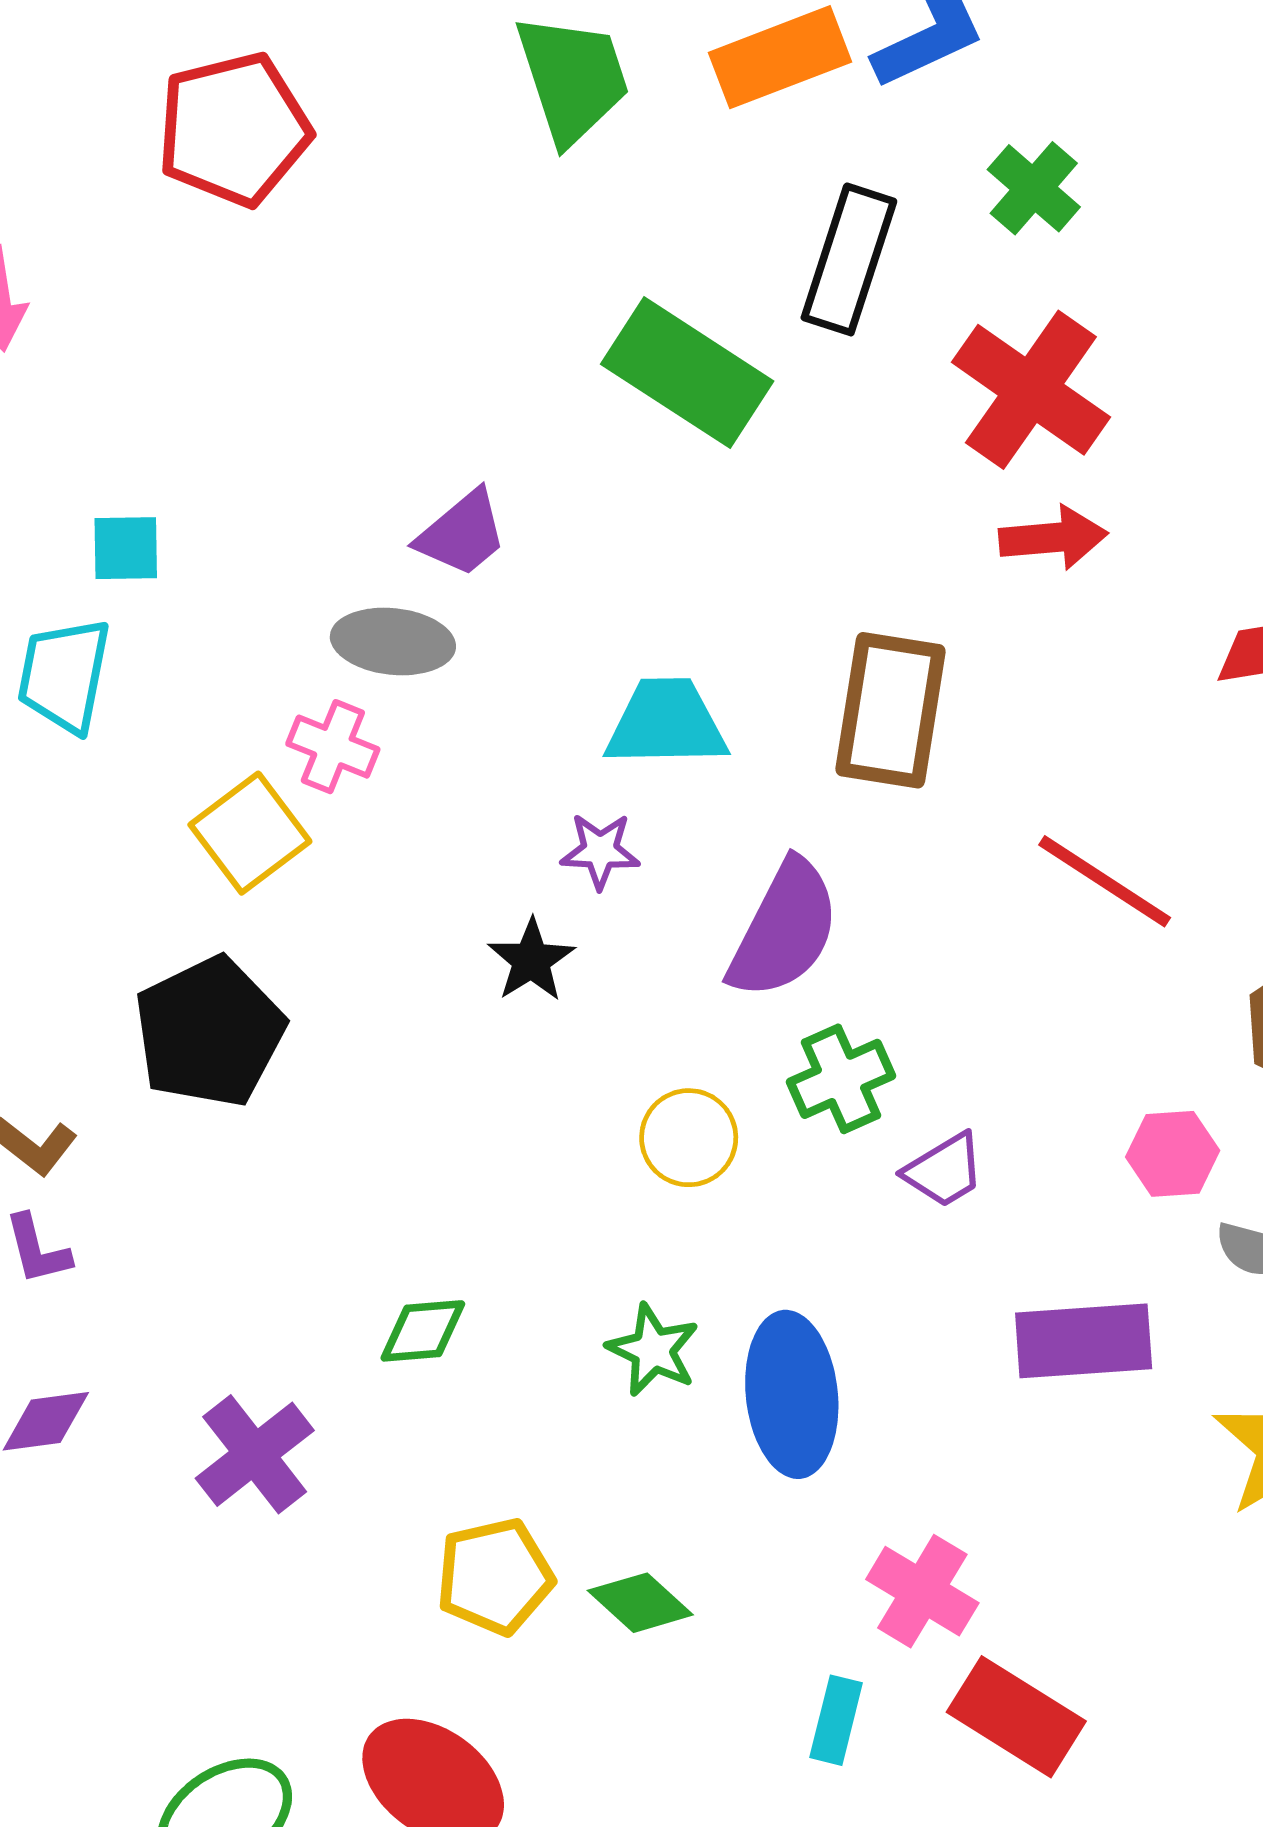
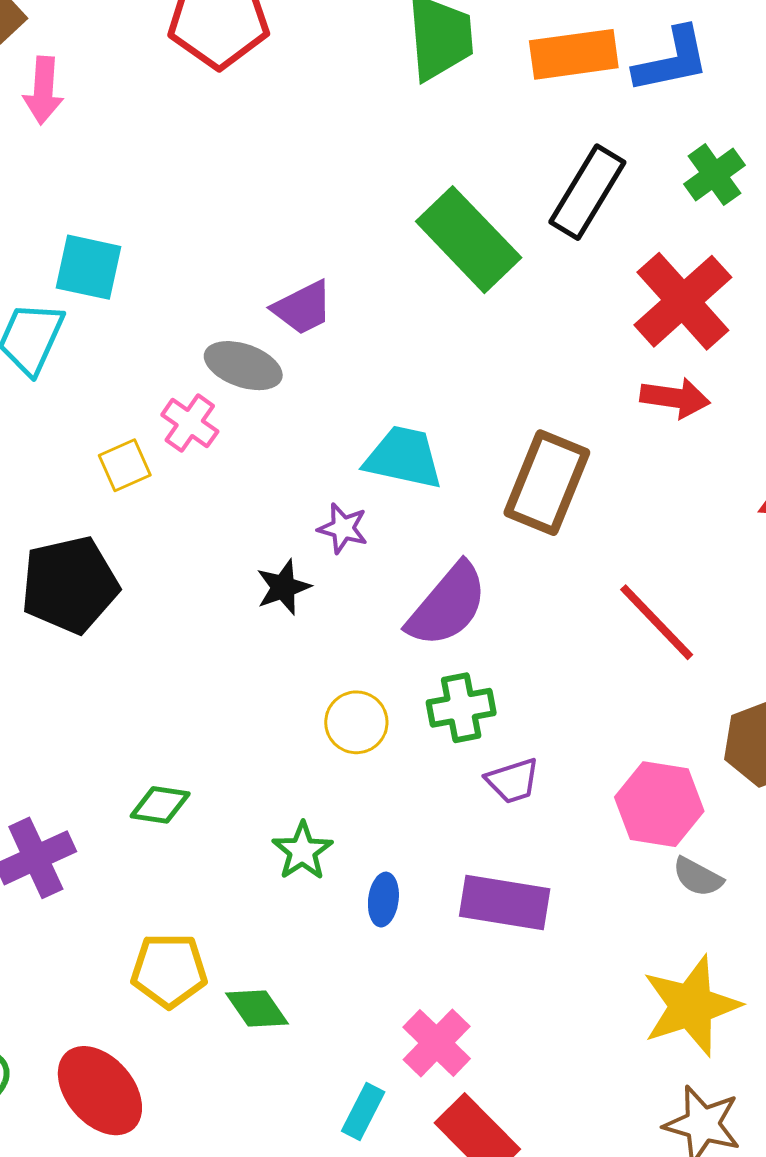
cyan square: (126, 548) -> (89, 267), size x1.4
yellow square: (250, 833) -> (125, 465), size x0.7
pink hexagon: (1173, 1154) -> (659, 804), size x1.5
purple rectangle: (1084, 1341) -> (505, 903), moved
blue ellipse: (792, 1394) -> (383, 900), size x0.5

